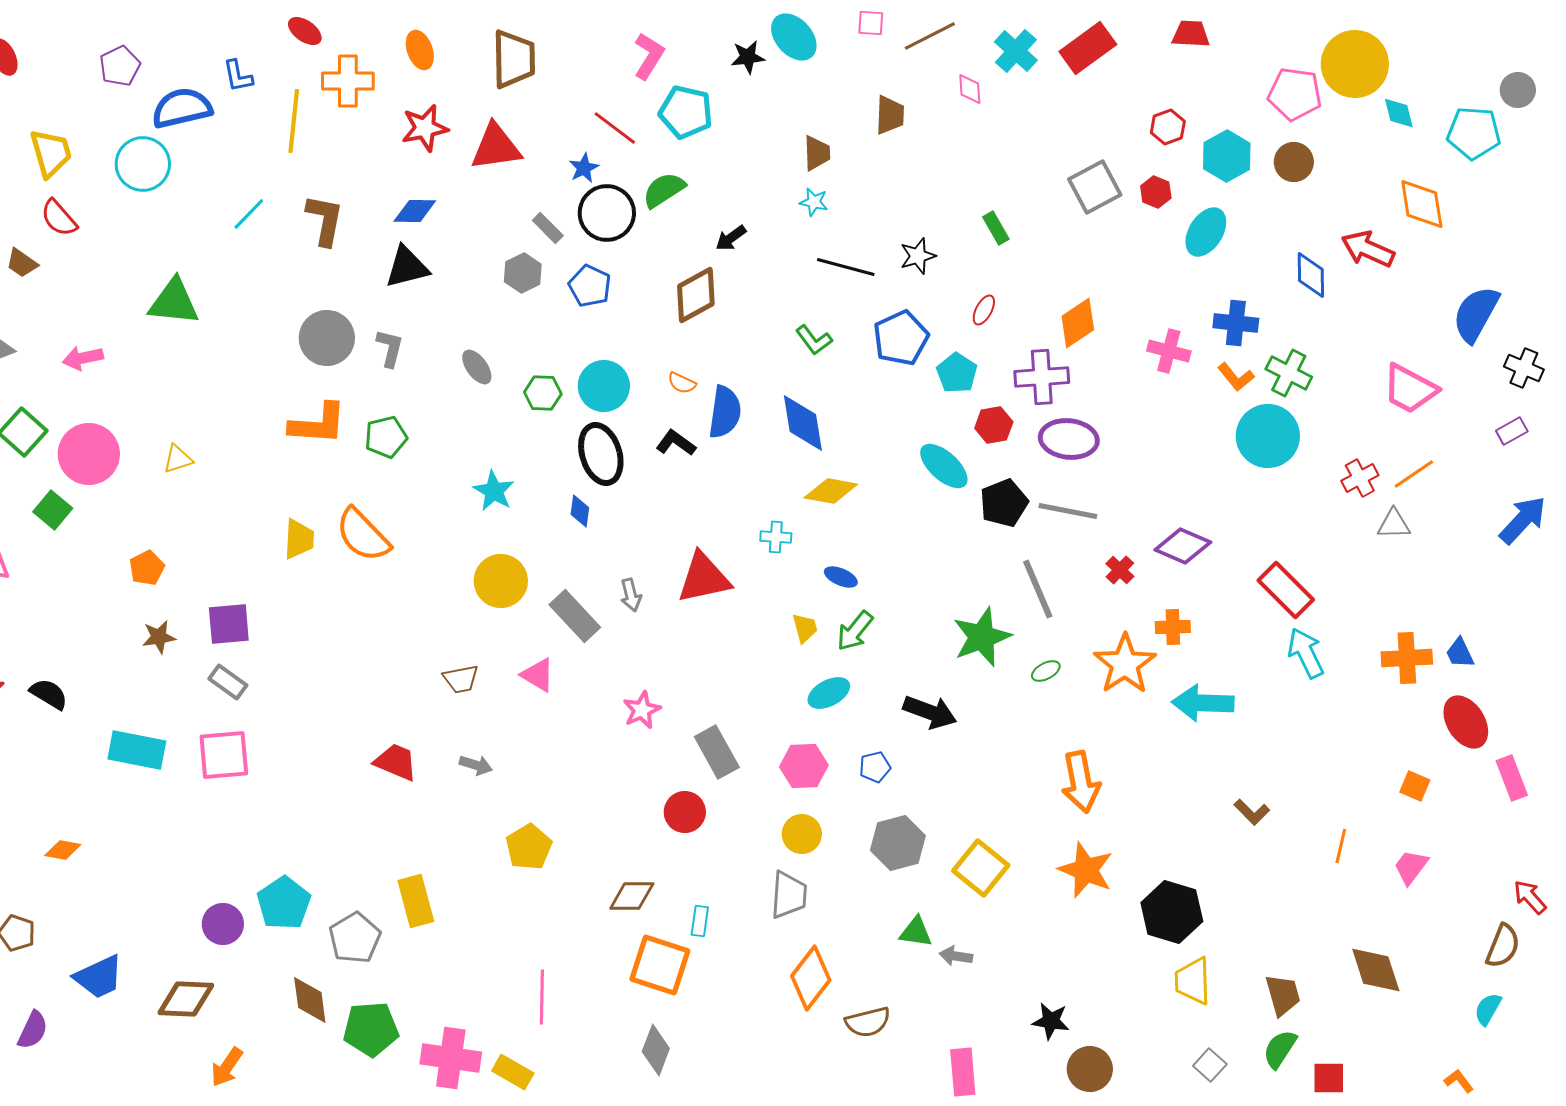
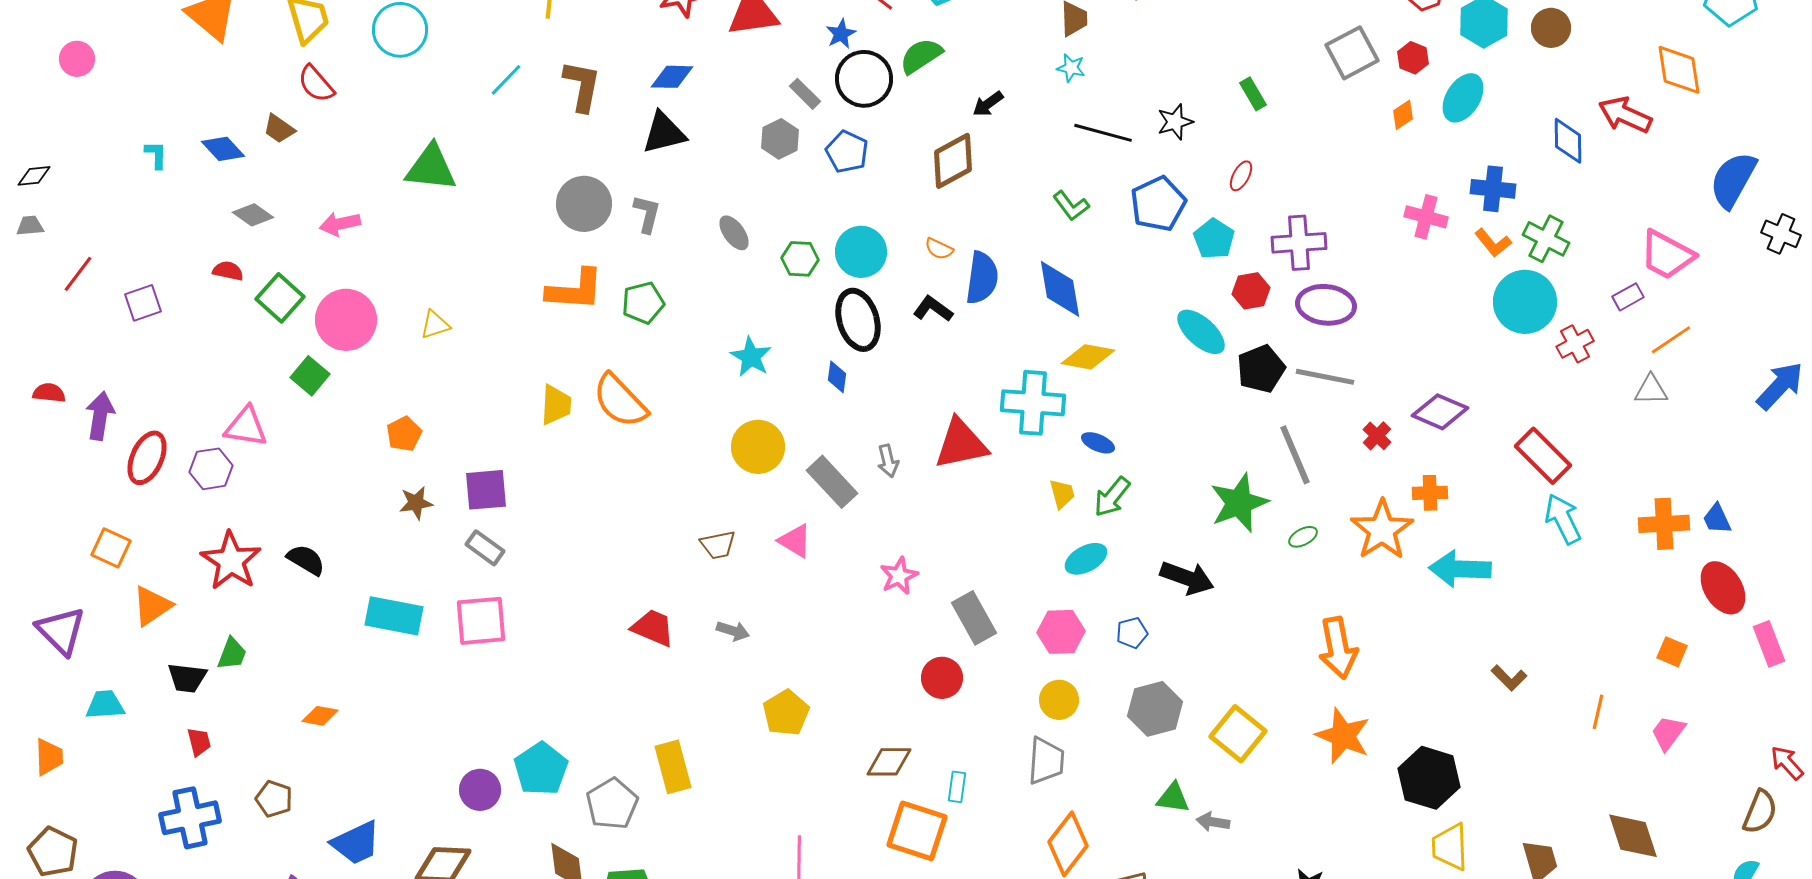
orange diamond: (1078, 323) -> (1403, 115), moved, size x0.6
purple rectangle: (1512, 431) -> (1628, 297), moved
red cross: (1360, 478) -> (1575, 344), moved
cyan cross: (776, 537) -> (1033, 403), size x2.0

